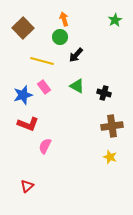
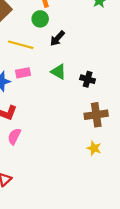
pink rectangle: (44, 87) -> (23, 73), turned -64
pink semicircle: (45, 146) -> (14, 136), moved

